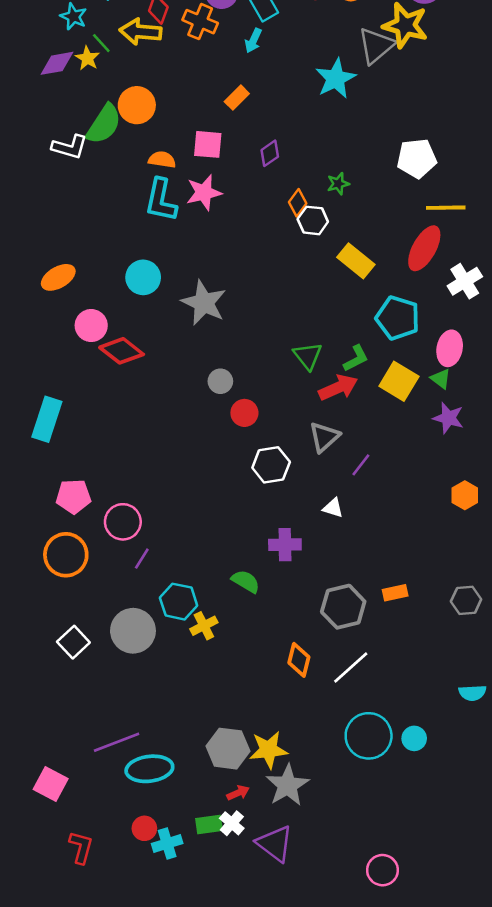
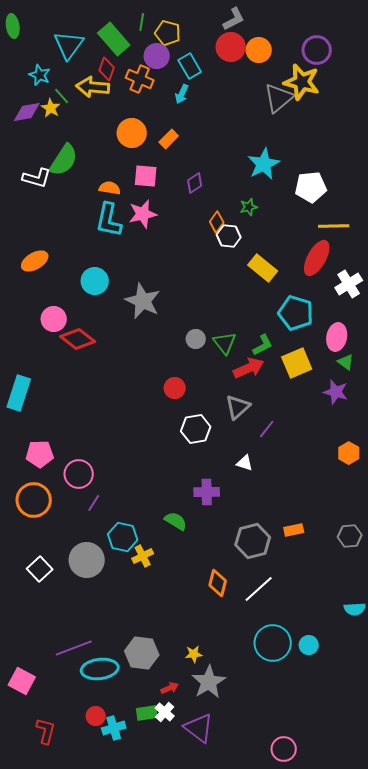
cyan star: (336, 79) -> (264, 164), moved
orange circle: (137, 105) -> (132, 133), moved
orange ellipse: (58, 277) -> (35, 261), moved
green triangle: (441, 379) -> (346, 362), moved
gray circle: (220, 381) -> (196, 339), moved
yellow square: (399, 381) -> (297, 363), turned 36
gray hexagon: (228, 749) -> (142, 653), moved
yellow star: (268, 750) -> (194, 654), size x0.6

